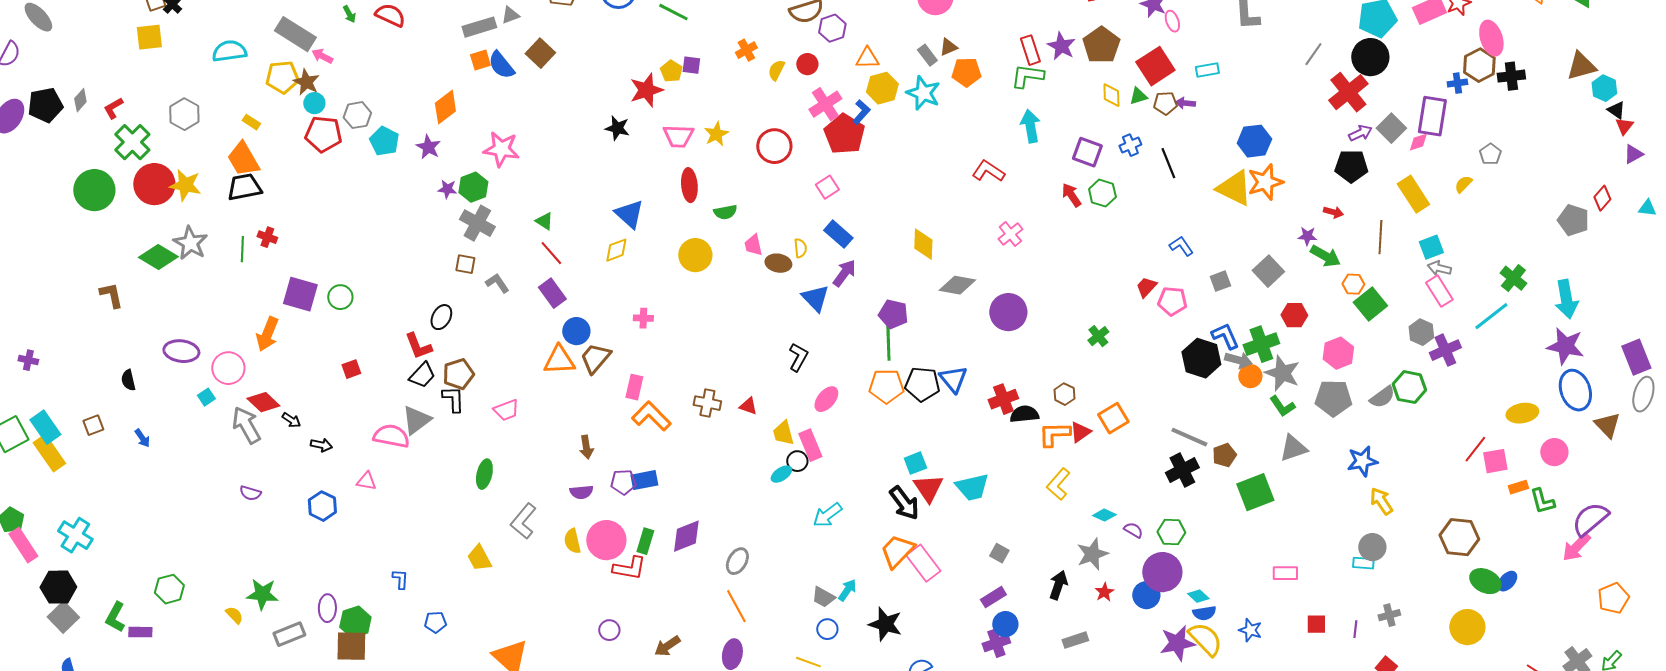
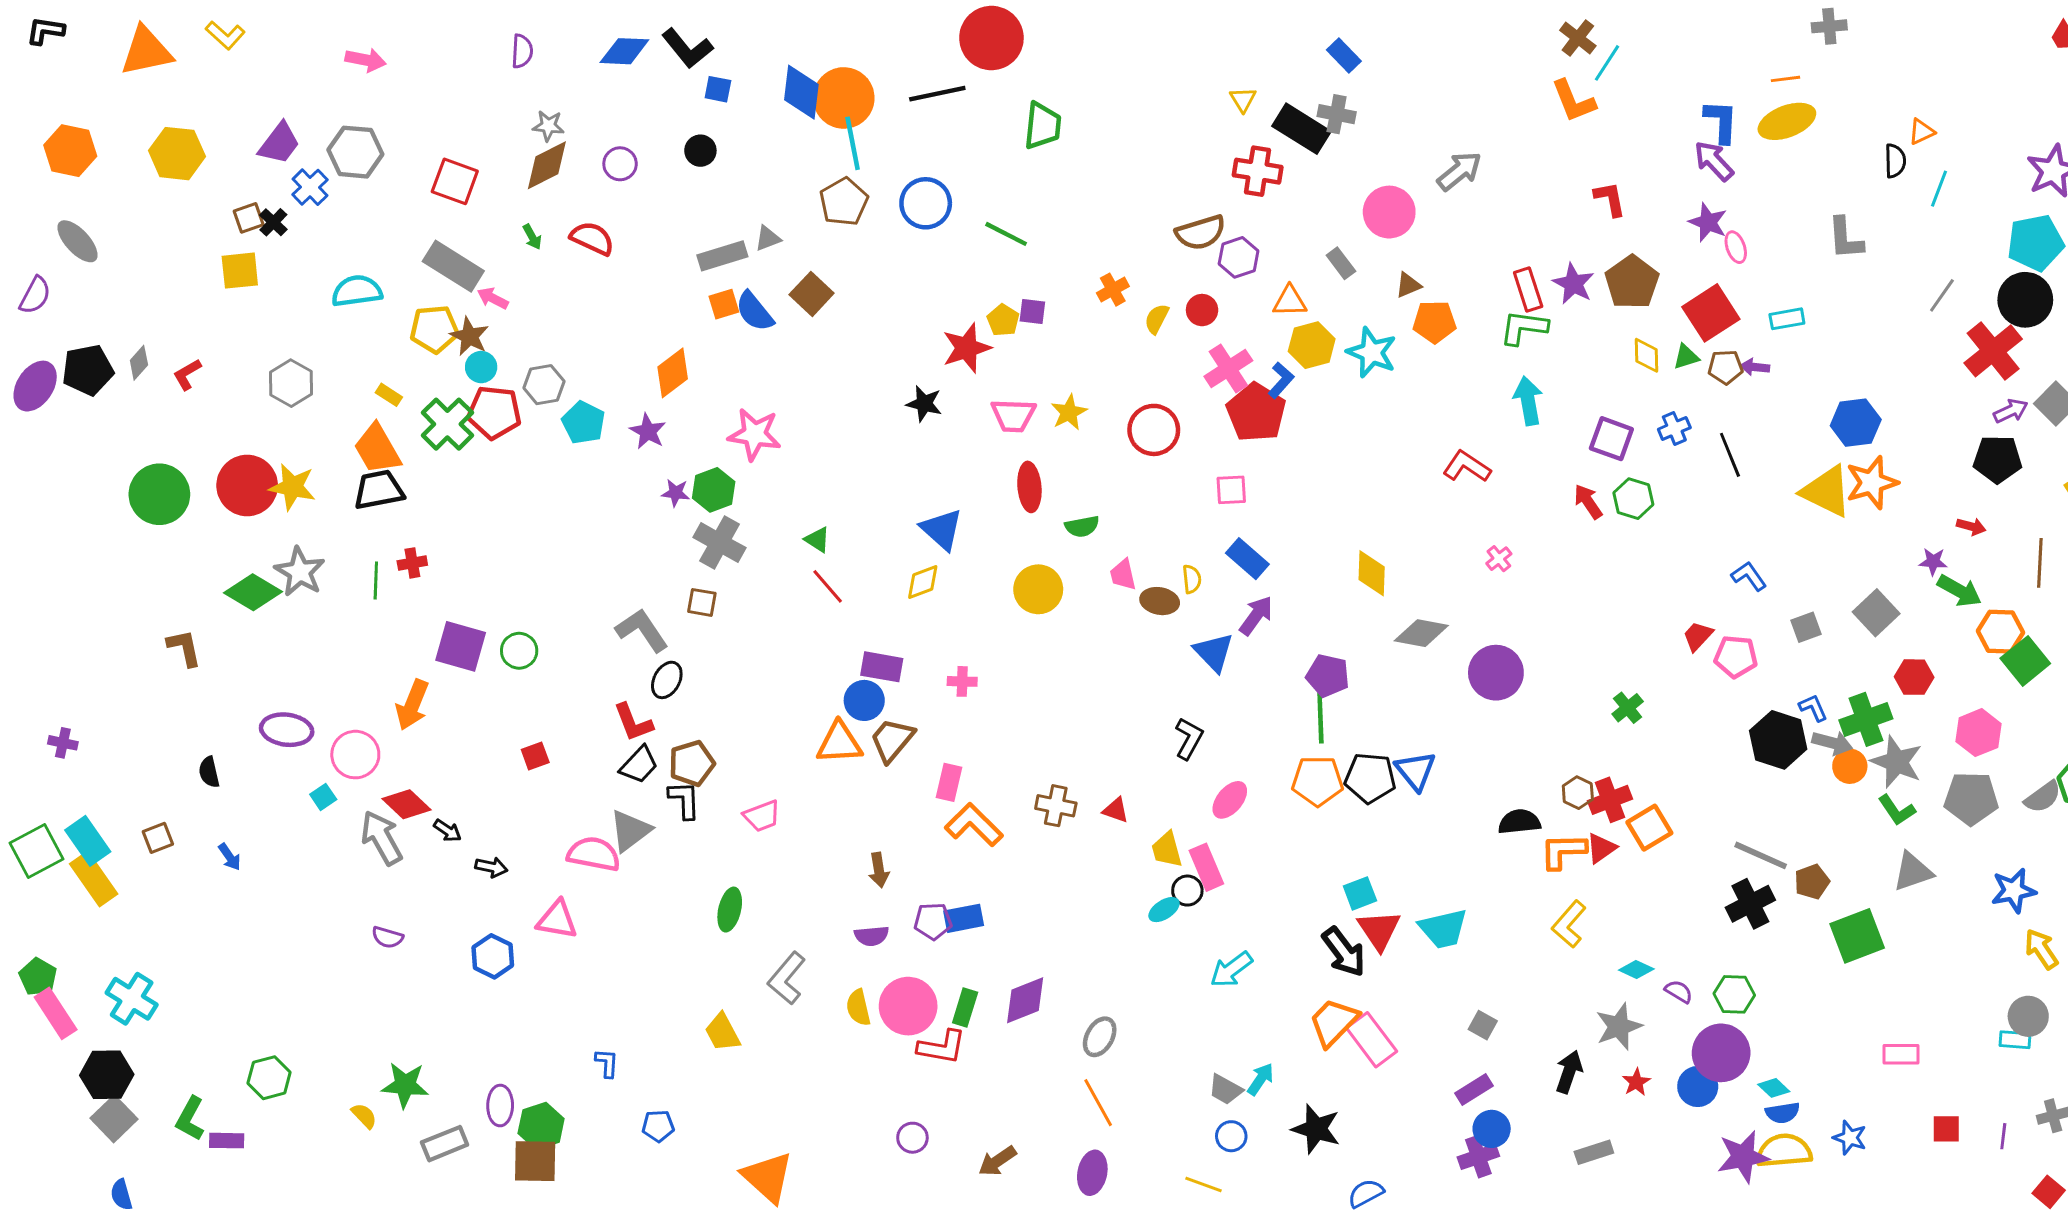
gray rectangle: (927, 55) -> (1341, 263), moved
green cross: (132, 142) -> (447, 424), moved
pink square: (827, 187) -> (1231, 490), turned 30
pink cross: (1010, 234) -> (1499, 559), size x0.7
red cross: (267, 237) -> (412, 563), turned -30
gray L-shape: (497, 283) -> (642, 630), moved, size x1.5
orange hexagon: (1353, 284) -> (2000, 632), size x1.4
purple rectangle: (552, 293) -> (882, 667), moved, turned -44
blue L-shape: (1225, 336) -> (1813, 708), size x0.7
red cross: (1003, 399) -> (1610, 800), moved
pink triangle: (366, 481) -> (557, 920), size x1.4
yellow semicircle: (1205, 639) -> (1784, 1151), turned -51

